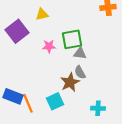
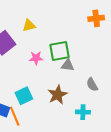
gray semicircle: (80, 72) -> (92, 85), moved
cyan square: (55, 101) -> (24, 96), moved
cyan cross: (98, 108) -> (83, 112), moved

